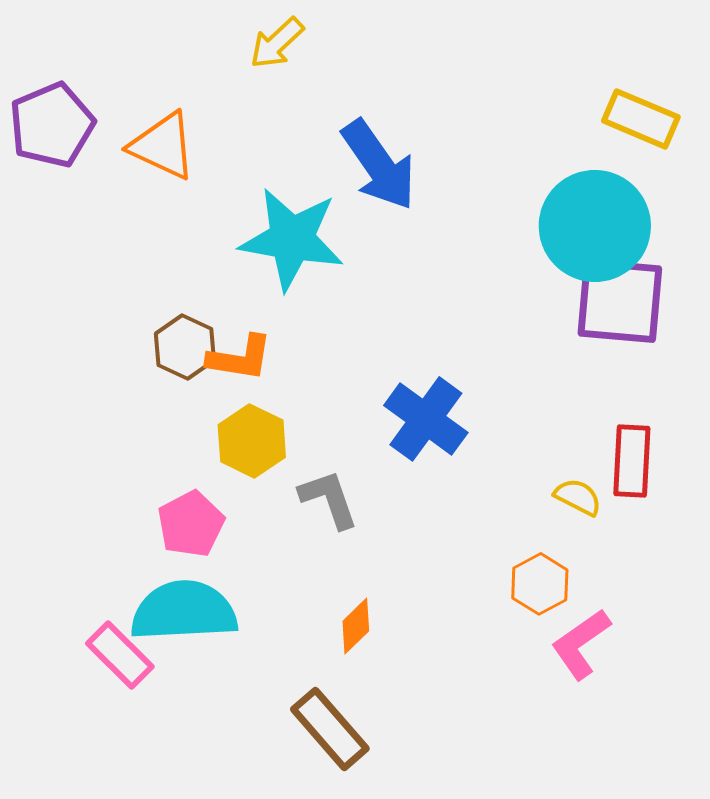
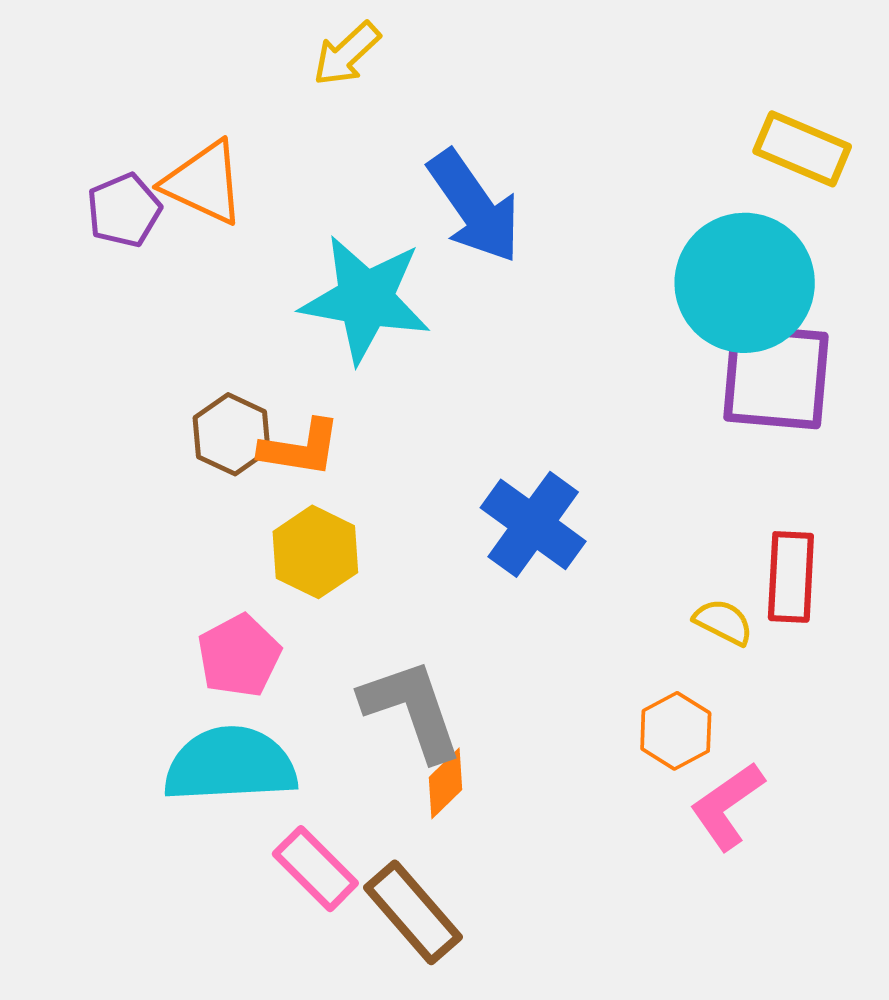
purple pentagon: (52, 125) -> (124, 210), moved, size x0.7
gray L-shape: (329, 499) -> (412, 710), moved, size x1.4
pink rectangle: (120, 655) -> (315, 869), moved

